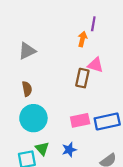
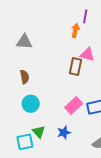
gray triangle: (27, 51) -> (24, 42), turned 30
cyan circle: (33, 118) -> (31, 104), size x0.7
pink rectangle: (80, 120) -> (74, 106), turned -30

